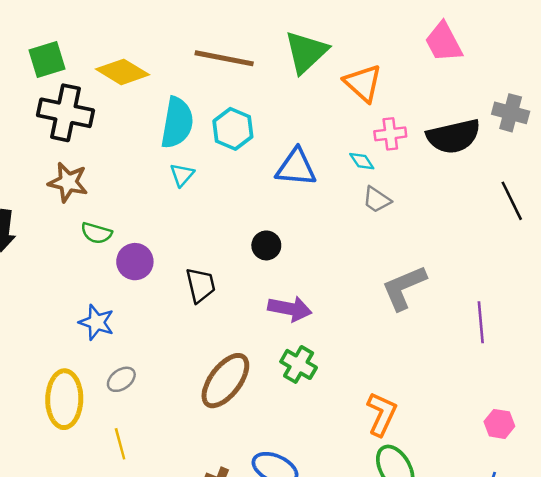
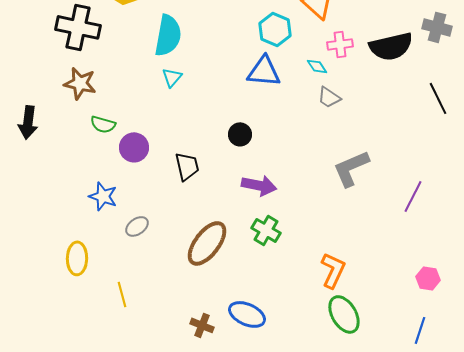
cyan hexagon: (233, 129) -> (275, 29), moved
purple line: (481, 322) -> (413, 196), turned 32
gray ellipse: (121, 379) -> (137, 226), moved
yellow ellipse: (64, 399) -> (77, 258), size x0.7

